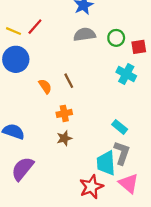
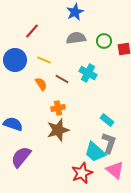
yellow line: (14, 31) -> (44, 60), moved
cyan cross: (126, 74) -> (88, 73), moved
brown line: (69, 81) -> (62, 79), turned -32
brown star: (64, 138) -> (58, 130), size x1.6
cyan trapezoid: (106, 163) -> (95, 152), turned -45

